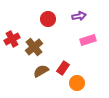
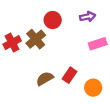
brown cross: (34, 47) -> (36, 39), moved
orange circle: (77, 83) -> (93, 88), moved

